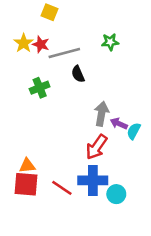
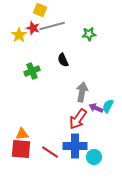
red star: (41, 44) -> (33, 28), moved
gray line: (64, 53) -> (52, 26), moved
purple arrow: (119, 124) -> (96, 108), moved

